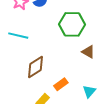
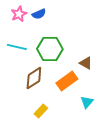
green hexagon: (72, 24) -> (50, 49), moved
orange rectangle: (61, 84) -> (67, 81), moved, size x1.5

